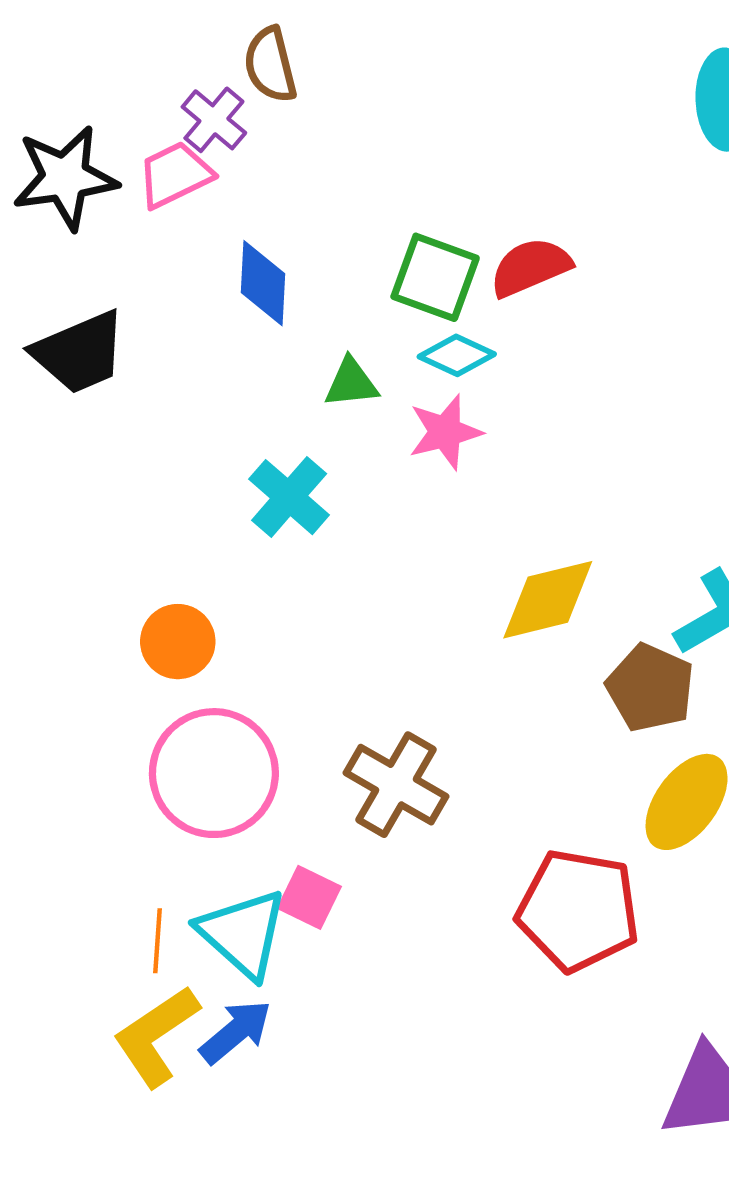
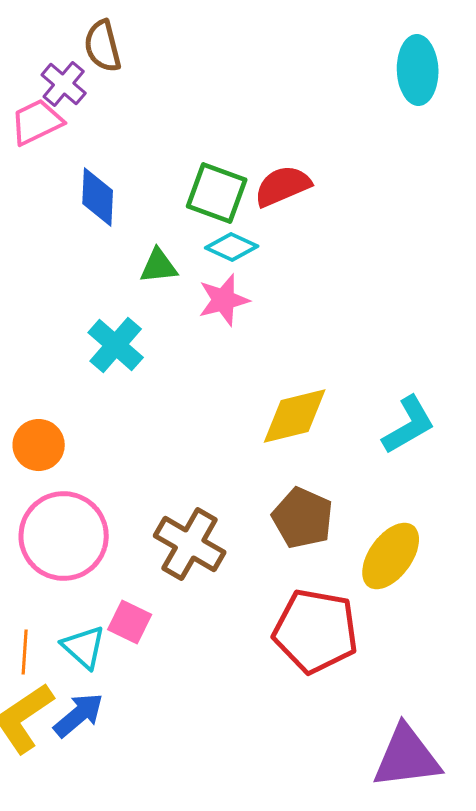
brown pentagon: (650, 688) -> (303, 518), moved
cyan triangle: (243, 933) -> (84, 647), size x0.7

